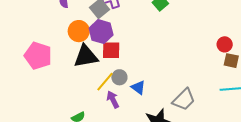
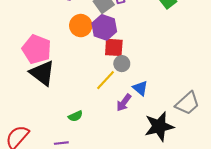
black triangle: (86, 56) -> (42, 73), moved, turned 44
gray circle: (119, 77) -> (122, 64), moved
purple arrow: (113, 100) -> (124, 103), moved, turned -120

